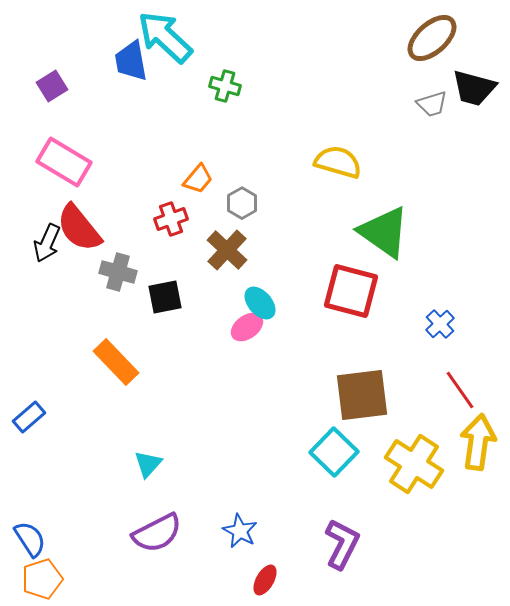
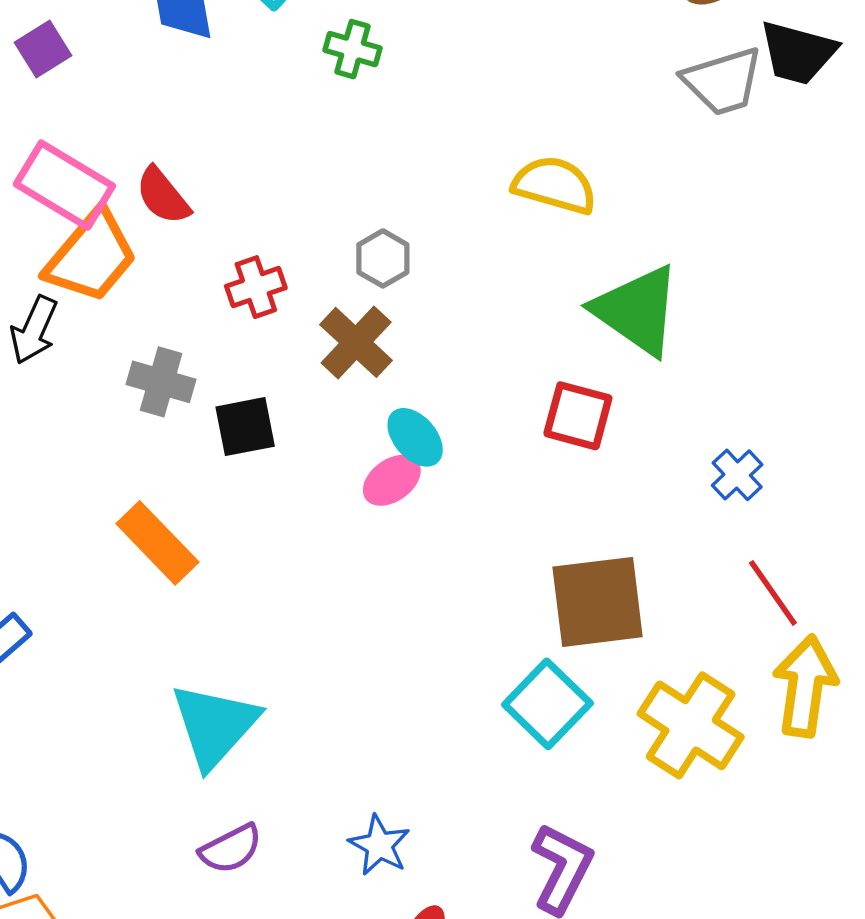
gray trapezoid: (432, 104) -> (723, 81), size x1.5
orange trapezoid: (198, 179) -> (91, 257), moved, size x1.8
red semicircle: (79, 228) -> (163, 196), moved, size x0.7
red square: (351, 291) -> (578, 416), size x0.7
cyan triangle: (148, 464) -> (215, 725), size x1.8
purple semicircle: (157, 533) -> (231, 849), size x0.7

